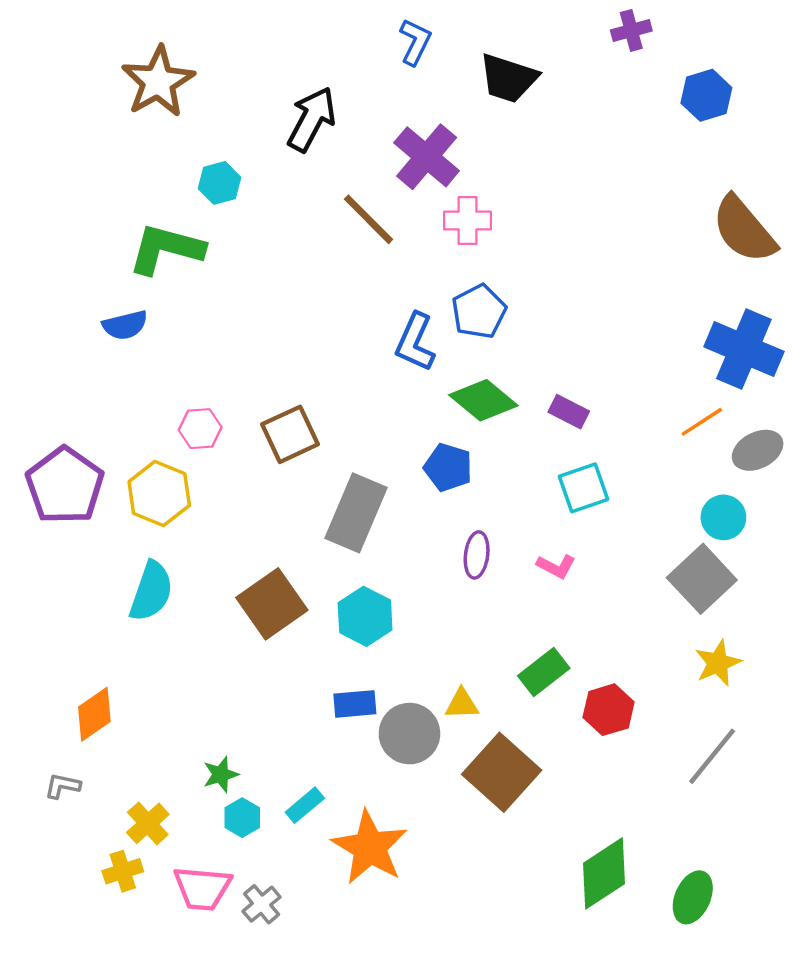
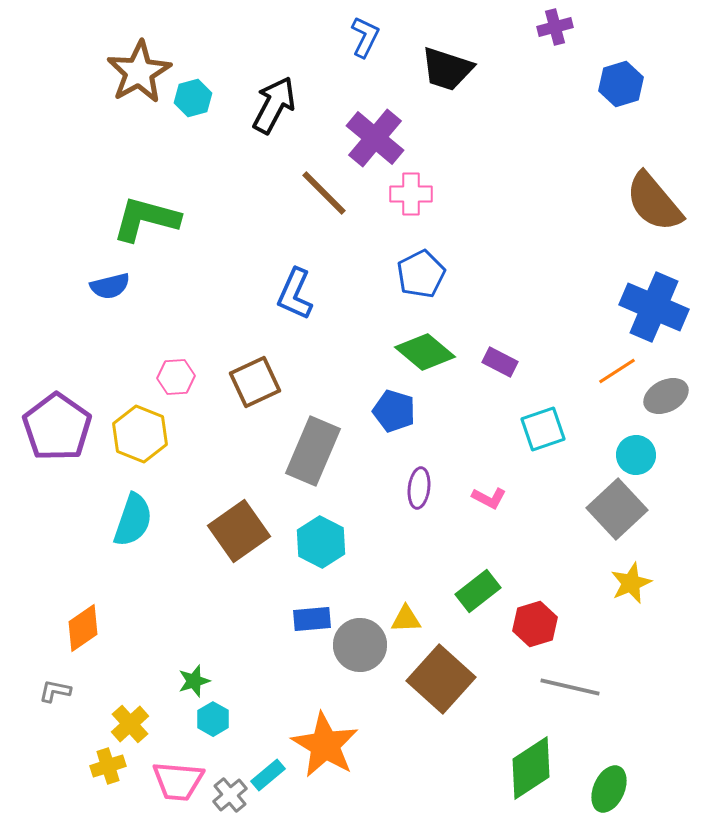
cyan hexagon: (219, 183) -> (193, 98), moved
blue L-shape: (415, 342) -> (295, 294), moved
cyan square: (584, 488) -> (543, 429), moved
gray line: (712, 756) -> (570, 687), moved, turned 64
cyan rectangle: (305, 805) -> (268, 775), moved

